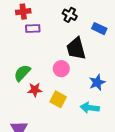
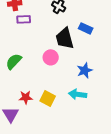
blue rectangle: (99, 29) -> (86, 28), moved
red star: (35, 90) -> (26, 97), moved
yellow square: (58, 99) -> (48, 98), moved

